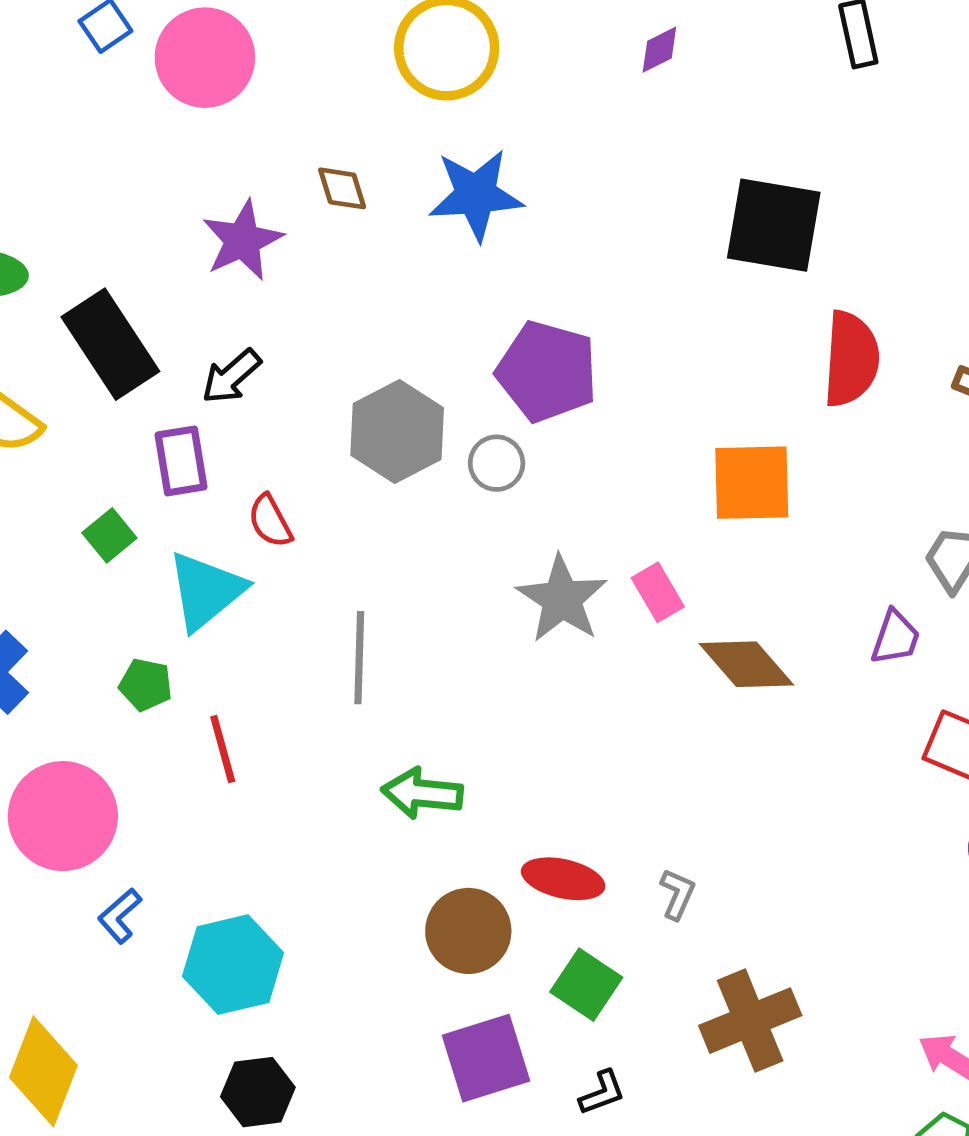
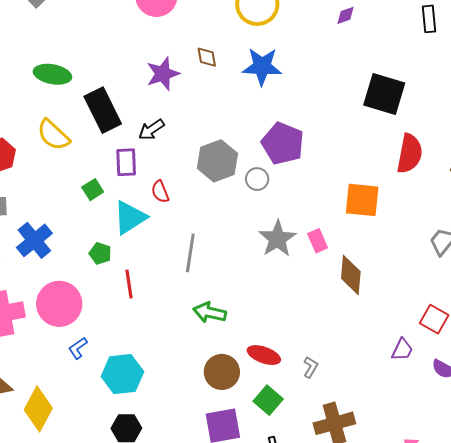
purple trapezoid: (895, 638) -> (402, 350), moved
brown diamond: (746, 664) -> (351, 275), turned 39

